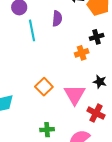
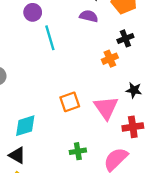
purple semicircle: (57, 19) -> (89, 16), moved, turned -77
orange square: (44, 87) -> (70, 102), turned 30
red cross: (96, 113) -> (133, 127), turned -30

